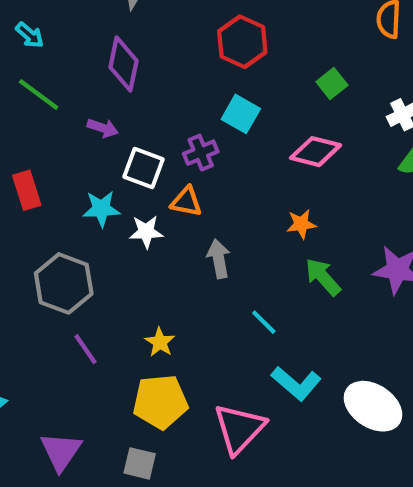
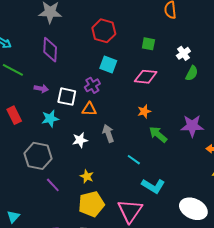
green square: (332, 83) -> (148, 44), turned -32
purple arrow: (103, 128) -> (41, 89), moved
white star: (146, 232) -> (80, 140), moved
white ellipse: (373, 406) -> (193, 209), moved

